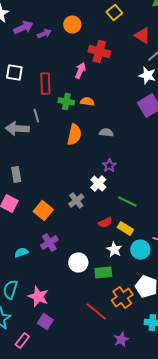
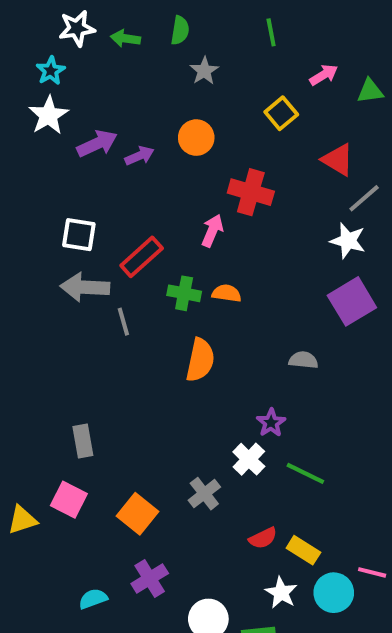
red rectangle: (45, 84) -> (142, 257), turned 50
gray arrow: (17, 129) -> (85, 287), moved
gray semicircle: (106, 133) -> (303, 360), moved
green line: (127, 202) -> (305, 473), moved

